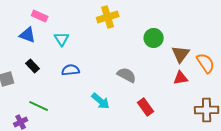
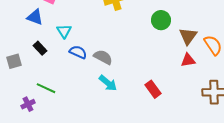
cyan triangle: (62, 39) -> (64, 31), moved
blue semicircle: (71, 70) -> (78, 52), turned 30
gray semicircle: (127, 75) -> (103, 57), moved

